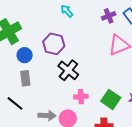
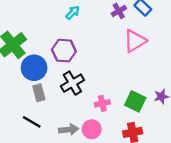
cyan arrow: (67, 11) -> (73, 13), turned 96
blue circle: (25, 55) -> (34, 68), size x1.5
black cross: (68, 70) -> (72, 83), moved, turned 30

